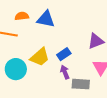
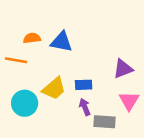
blue rectangle: (64, 54) -> (84, 85), turned 32

